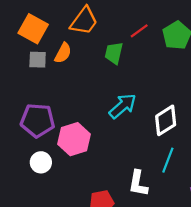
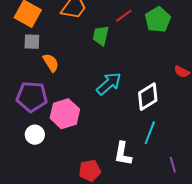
orange semicircle: (63, 53) -> (51, 63), moved, turned -60

